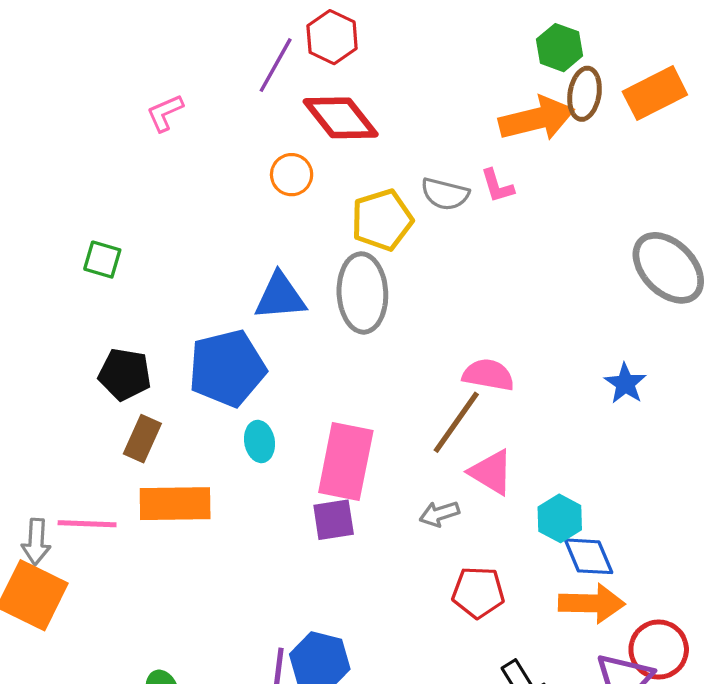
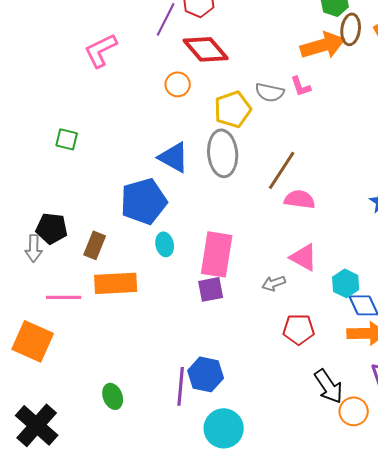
pink L-shape: (165, 113) -> (101, 50), size x1.5
blue triangle: (280, 297) -> (174, 157), turned 36
black pentagon: (125, 374) -> (52, 228), moved
brown line: (456, 422) -> (282, 170), moved
gray arrow: (36, 542) -> (34, 248), moved

